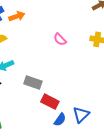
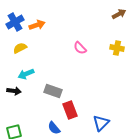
red rectangle: (50, 102) -> (70, 110), turned 42
blue semicircle: (60, 120) -> (54, 128), moved, turned 104

